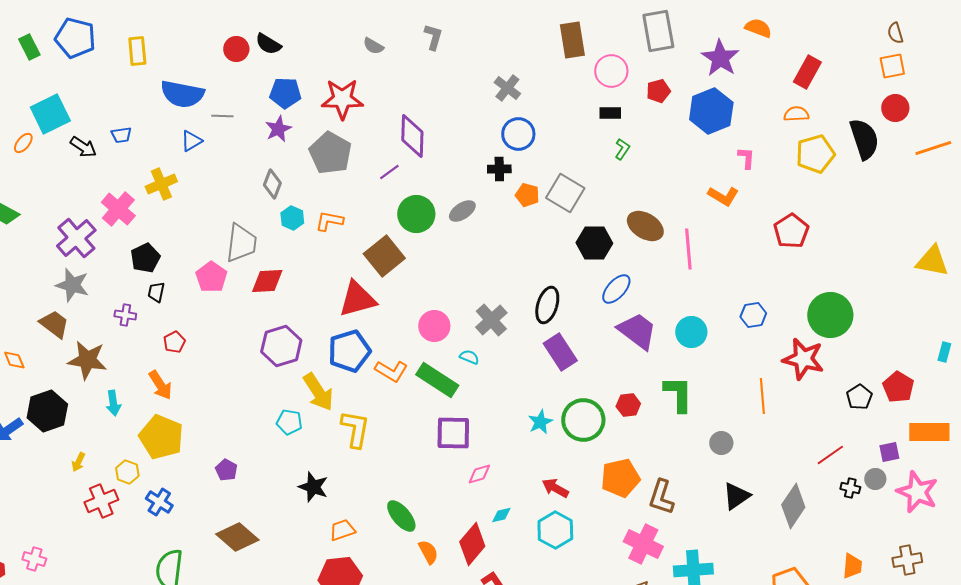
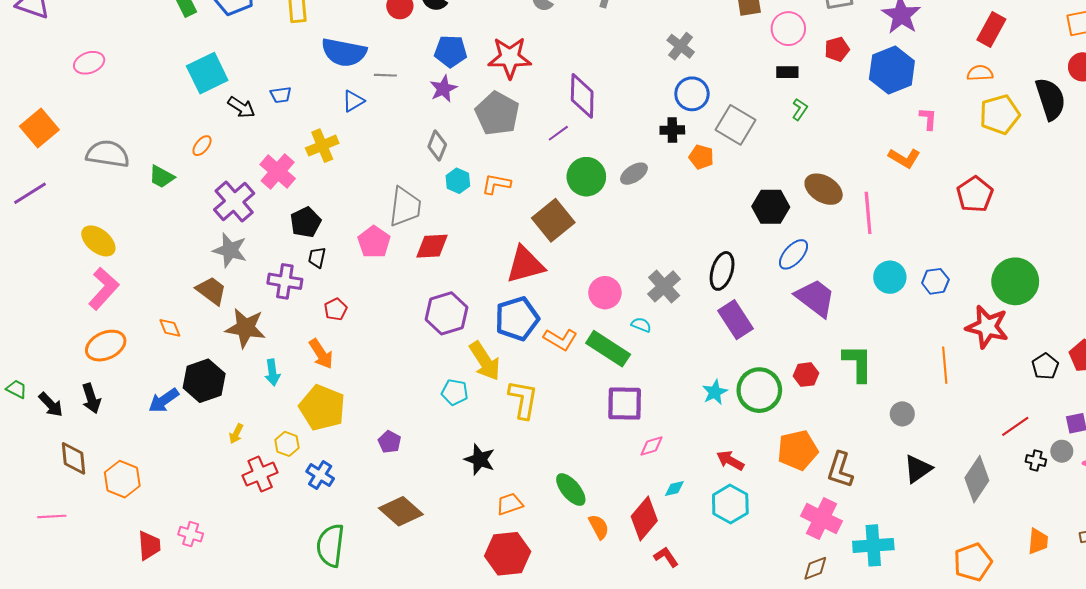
orange ellipse: (23, 143) -> (202, 146), moved
gray square: (565, 193) -> (735, 125), moved
purple cross: (125, 315) -> (285, 281), size x1.5
cyan circle: (691, 332) -> (890, 277), moved

